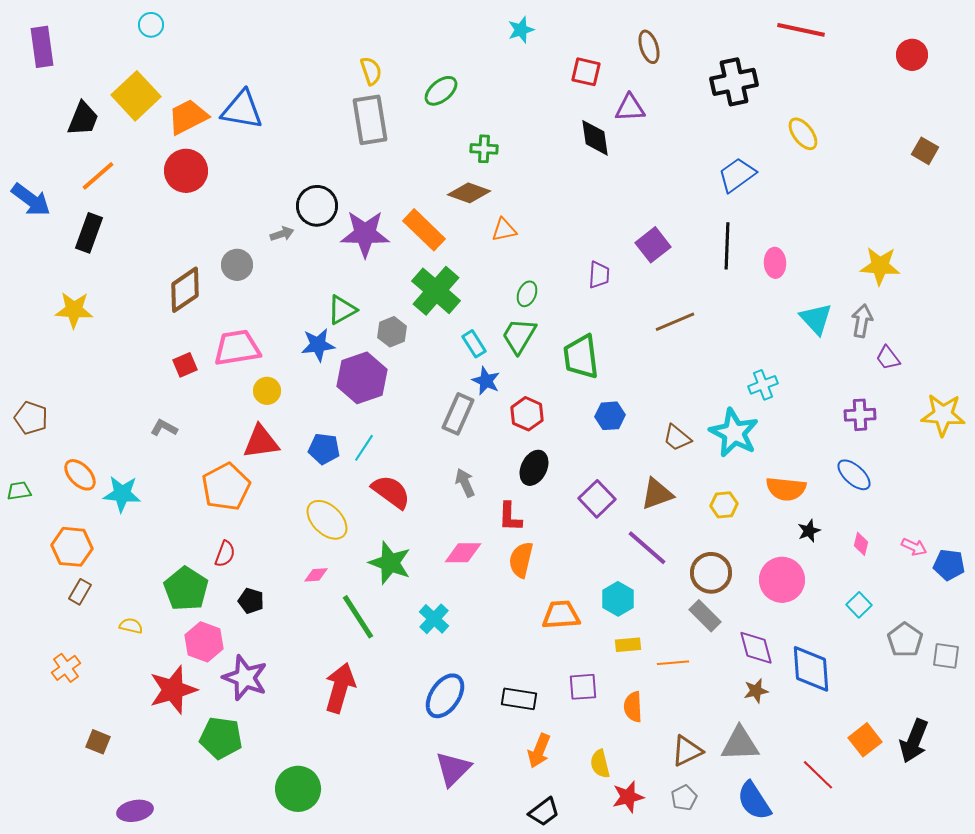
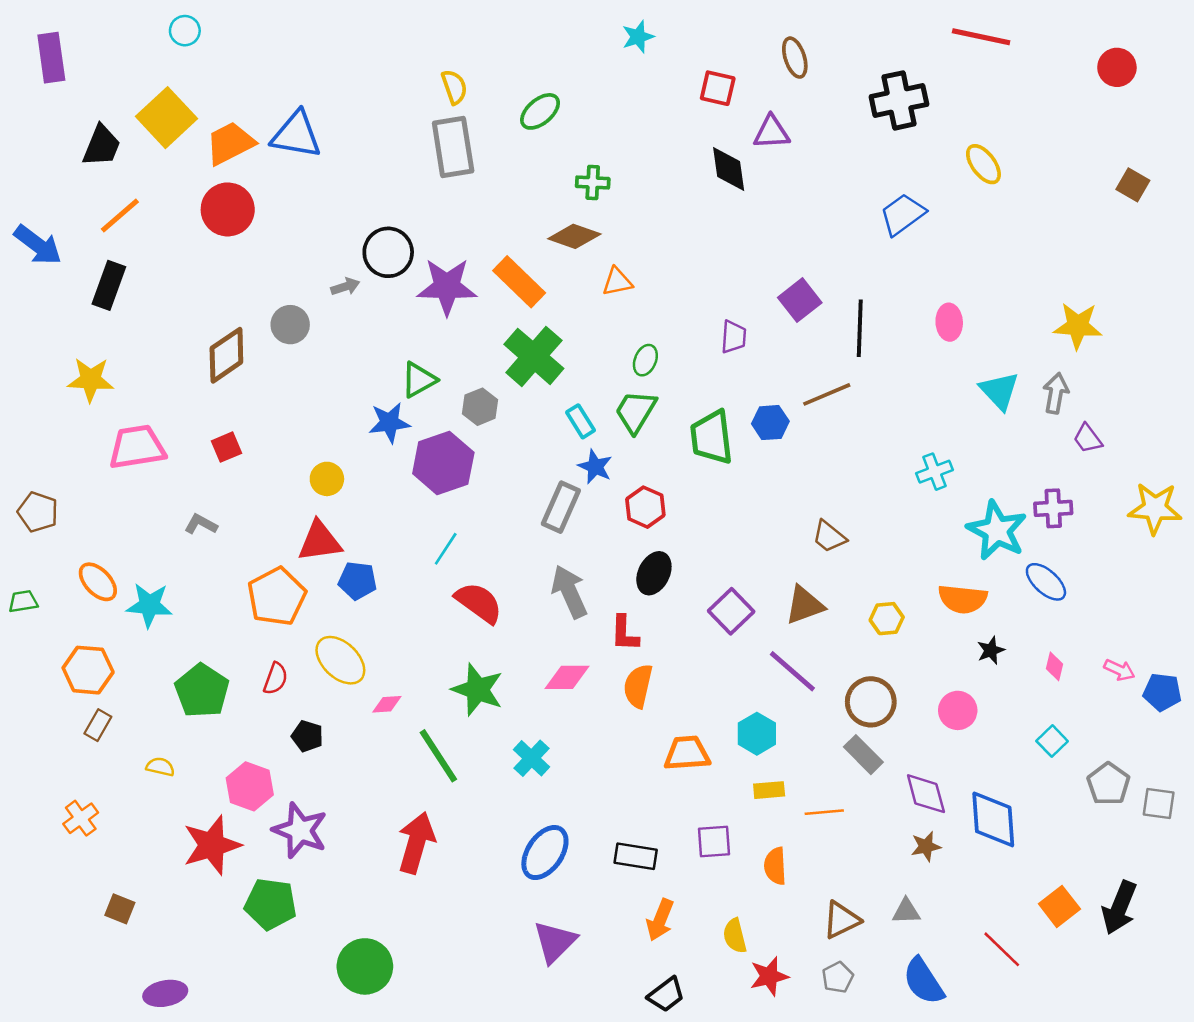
black line: (727, 246) -> (860, 328), moved
pink trapezoid: (237, 348) -> (137, 447), moved
blue hexagon: (610, 416) -> (770, 423), moved
cyan star: (734, 433) -> (997, 530), moved
blue pentagon: (324, 449) -> (358, 581), moved
gray arrow: (465, 483) -> (569, 592), size x1.5
yellow ellipse: (327, 520) -> (340, 660), moved
pink circle: (782, 580) -> (958, 710), size x0.7
green pentagon: (186, 589) -> (202, 691), moved
gray triangle: (740, 744) -> (906, 911), size x0.6

